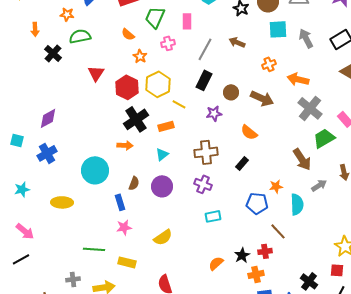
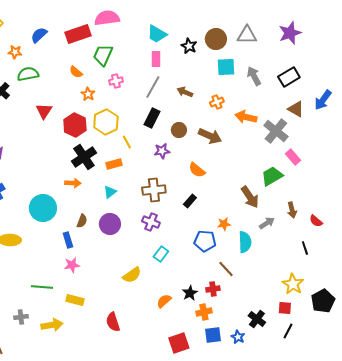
pink rectangle: (187, 21) -> (156, 59), moved
brown arrow: (237, 42) -> (185, 92), moved
yellow line: (179, 104) -> (127, 142), turned 32
gray cross: (310, 108) -> (276, 131), moved
cyan rectangle: (213, 216) -> (161, 254), turned -42
yellow semicircle: (163, 237) -> (132, 275), moved

